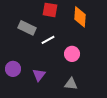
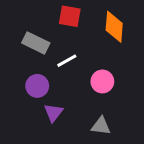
purple circle: (13, 69) -> (37, 86), moved

